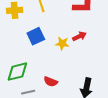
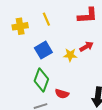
green diamond: (17, 72) -> (41, 80), moved, turned -50

